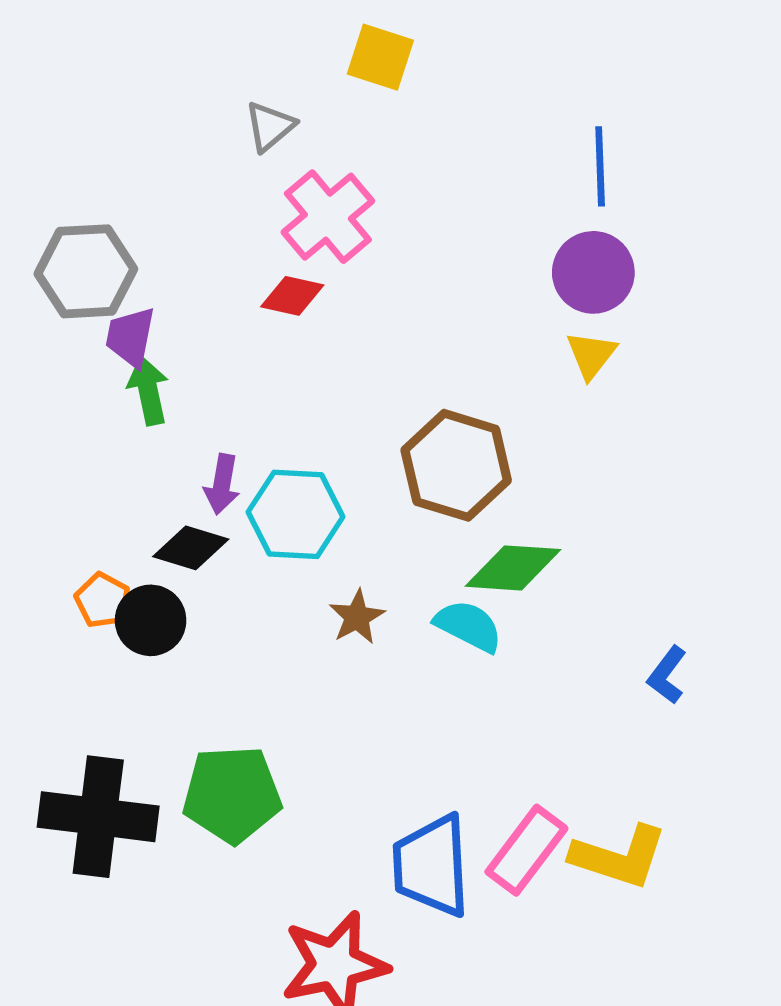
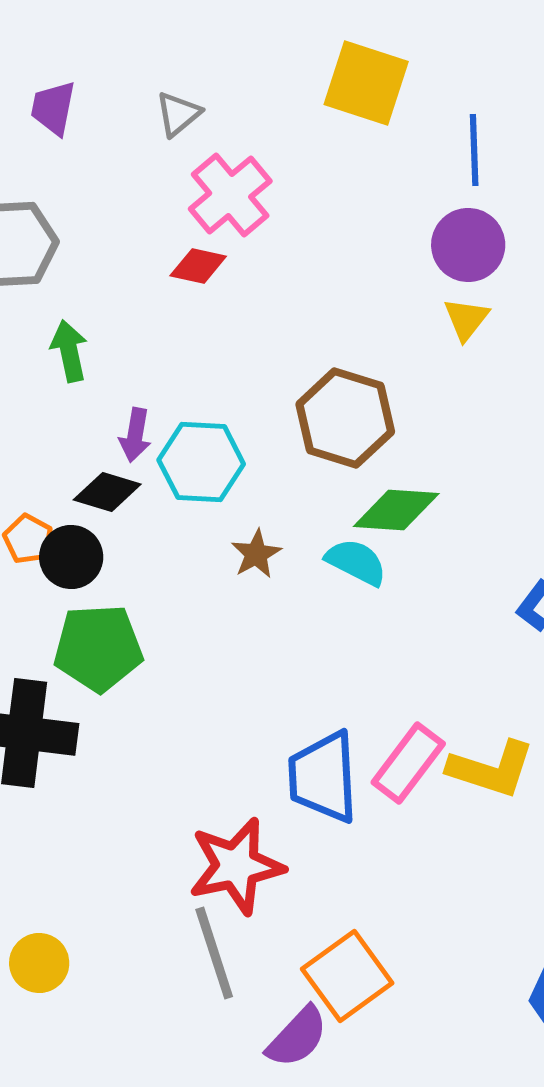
yellow square: (380, 57) -> (366, 83), moved, size x1.4
purple trapezoid: (130, 337) -> (53, 108), moved
green pentagon: (232, 794) -> (98, 648), moved

